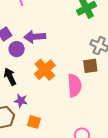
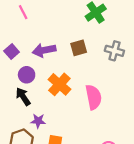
purple circle: (17, 49) -> (27, 75), moved
brown square: (90, 66) -> (79, 48), moved

